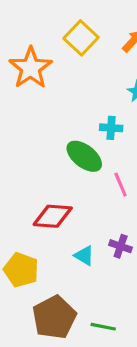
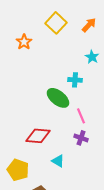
orange star: (31, 68) -> (24, 42), size x0.6
purple cross: (121, 246) -> (81, 138), moved

